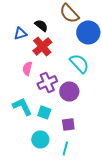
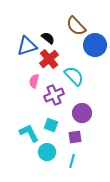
blue triangle: (20, 33) -> (27, 46), size x1.5
cyan semicircle: (79, 63) -> (74, 76), moved
purple circle: (69, 91) -> (82, 113), moved
cyan L-shape: (22, 106) -> (29, 133), moved

